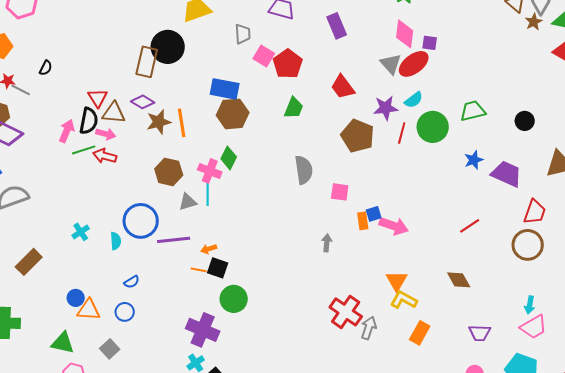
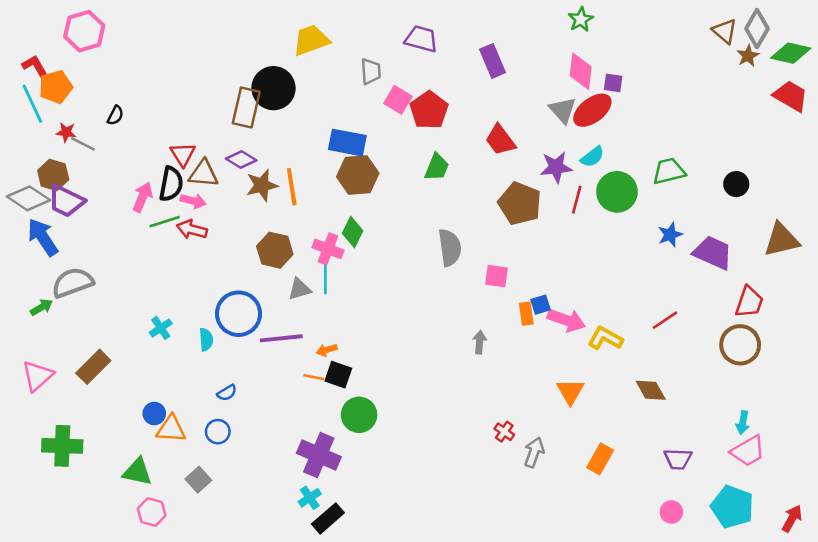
yellow L-shape: (404, 300) -> (605, 338), moved
red cross: (346, 312) -> (504, 432), size x0.5

